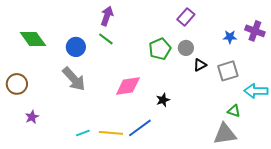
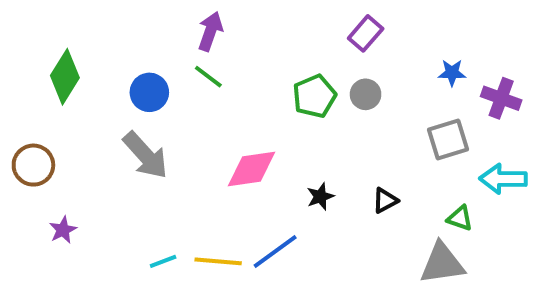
purple cross: (255, 31) -> (501, 98), moved
green diamond: (33, 39) -> (65, 77), turned 68
black triangle: (200, 65) -> (385, 200), moved

